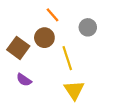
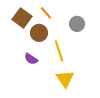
brown square: (18, 48) -> (22, 18), moved
purple semicircle: (24, 80) -> (31, 59), moved

